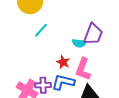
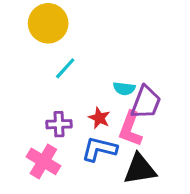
purple trapezoid: (93, 34) -> (146, 102), moved
purple cross: (43, 85) -> (59, 124), moved

